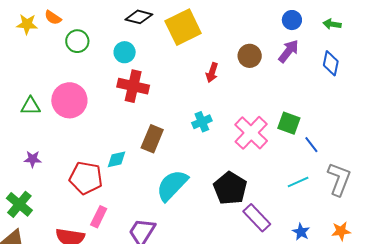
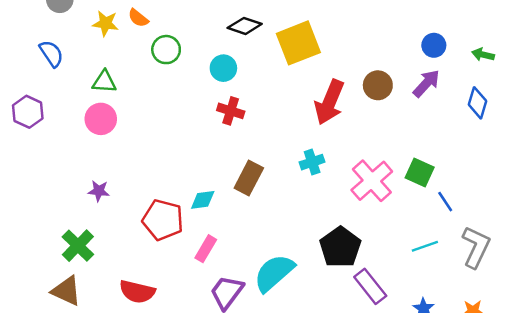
red arrow: (212, 73) -> (329, 102), size x1.8
red cross: (133, 86) -> (231, 111), size x0.7
pink circle: (69, 100) -> (101, 119), moved, size x0.7
green triangle: (31, 106) -> (104, 82), moved
cyan semicircle: (172, 185) -> (274, 273), moved
pink rectangle: (99, 217) -> (206, 249), moved

